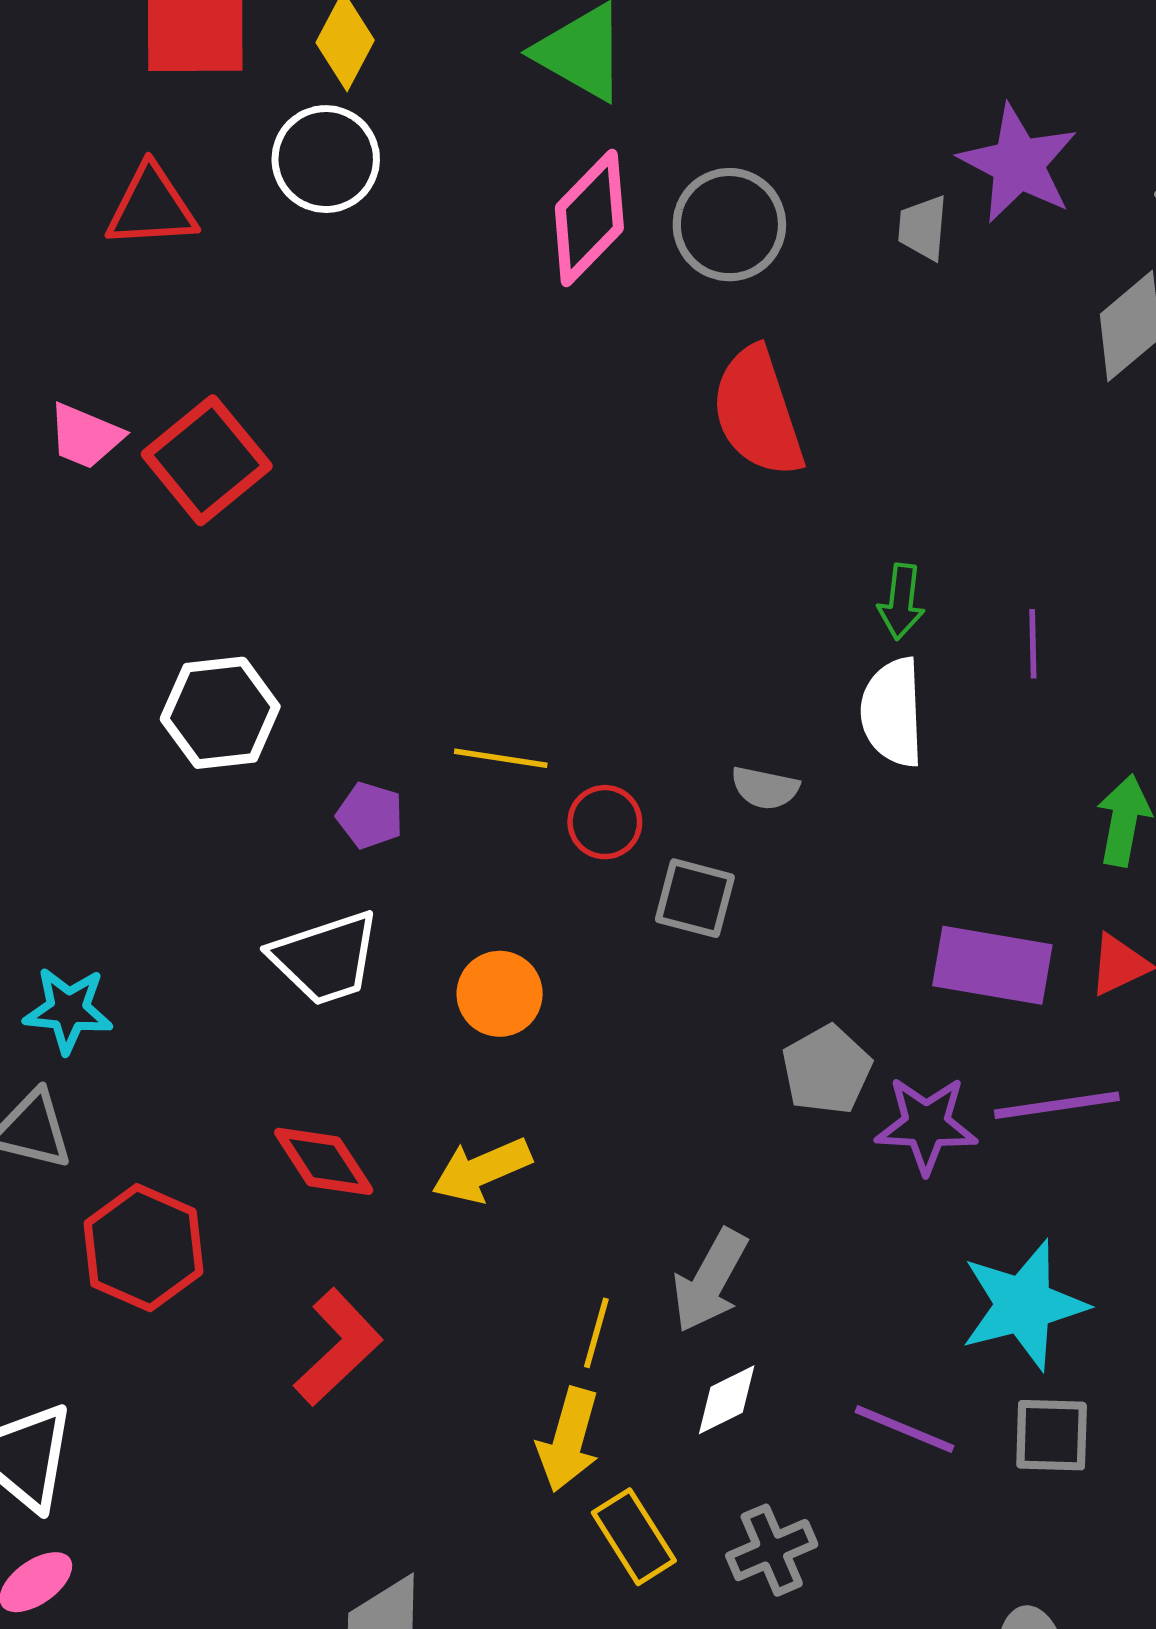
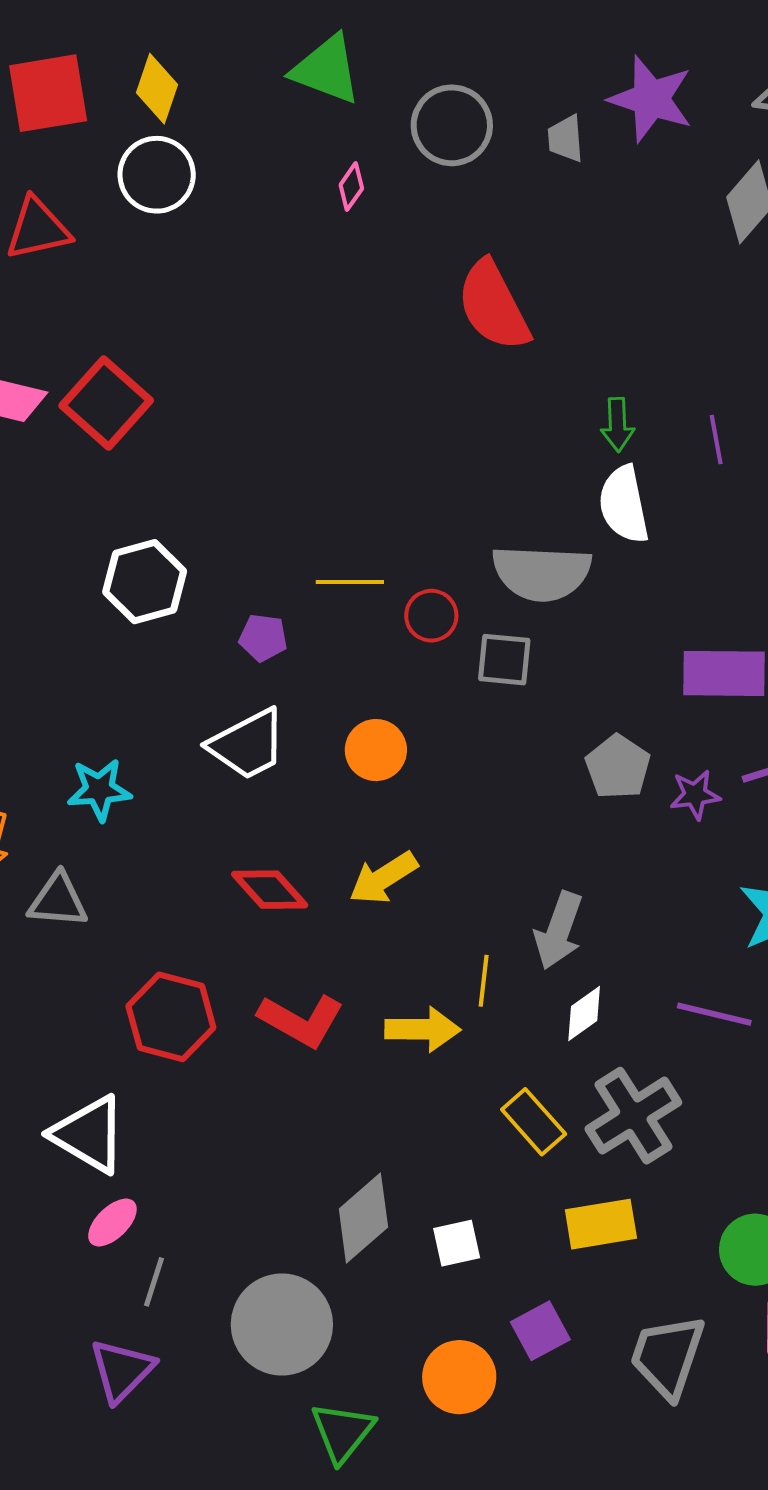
pink diamond: (589, 218) -> (351, 187), size x0.5
gray circle: (729, 225) -> (452, 125), moved
gray trapezoid: (923, 228) -> (565, 139), moved
gray semicircle: (765, 788) -> (542, 573), size x2.0
cyan star: (68, 1010) -> (99, 790), moved
purple star: (926, 1125) -> (695, 795), size x0.7
red hexagon: (143, 1248) -> (171, 1017), moved
red L-shape: (338, 1347) -> (301, 1020), turned 82
yellow arrow: (569, 1440) -> (423, 1029), moved, turned -96
gray cross: (772, 1550) -> (633, 1116), size x1.5

